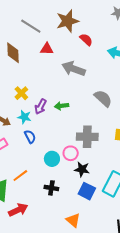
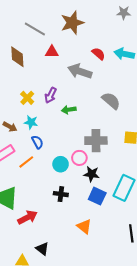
red semicircle: (86, 40) -> (98, 54), moved
purple arrow: (41, 107) -> (51, 95), moved
orange line: (20, 176) -> (26, 162), moved

